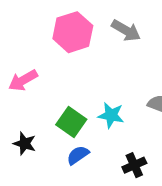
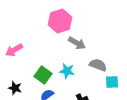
gray arrow: (126, 30) -> (77, 43), moved
pink hexagon: (73, 32) -> (60, 21), moved

